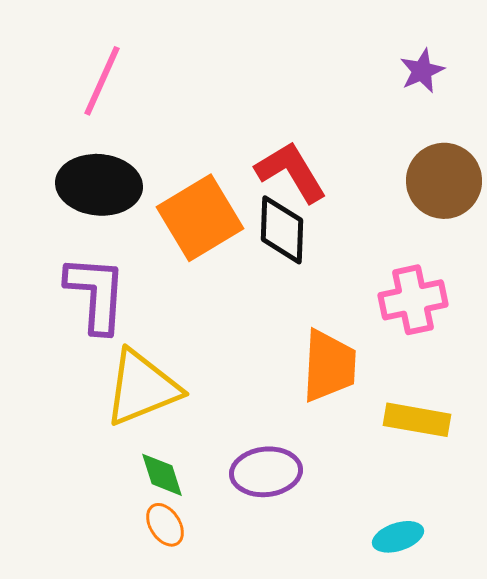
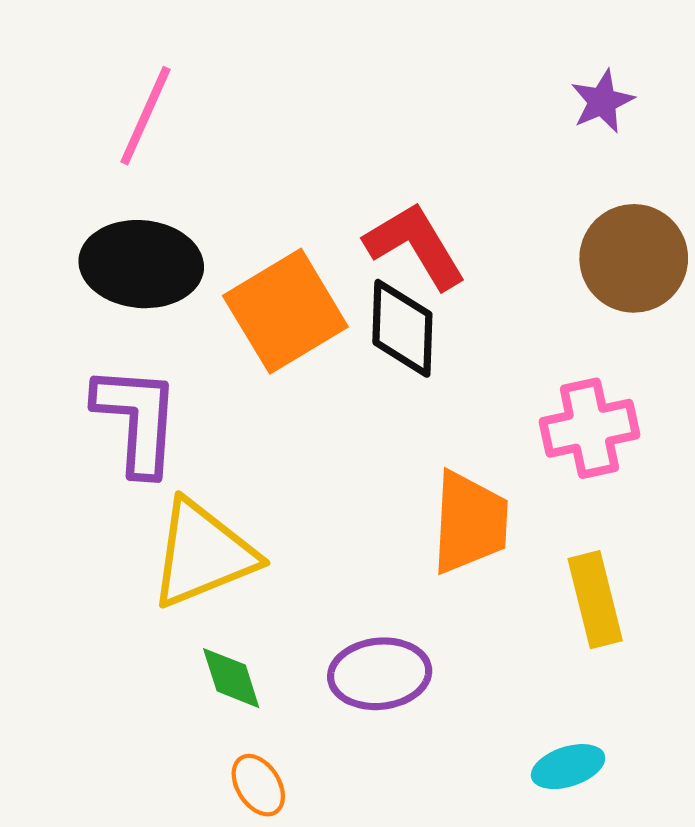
yellow rectangle: (417, 420) -> (595, 600), turned 66
orange ellipse: (165, 525) -> (258, 785), moved

